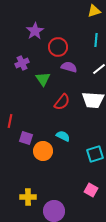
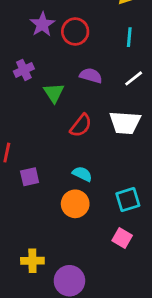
red circle: (58, 47) -> (75, 31), moved
purple square: (26, 138) -> (30, 177), turned -32
orange circle: (43, 151) -> (75, 204), moved
pink square: (91, 190) -> (122, 238), moved

